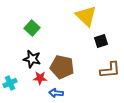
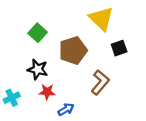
brown pentagon: (62, 67) -> (73, 50), moved, turned -30
brown L-shape: (110, 70) -> (100, 82), moved, turned -45
blue arrow: (56, 93) -> (66, 109), turned 144

